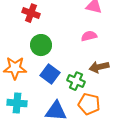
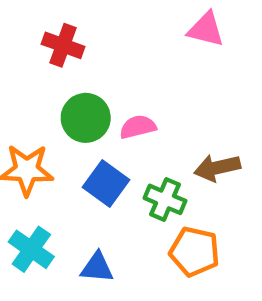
pink semicircle: (89, 36) -> (138, 127), moved
cyan cross: (17, 103) -> (31, 249), turned 30
blue triangle: (56, 111) -> (97, 267), moved, size x0.7

